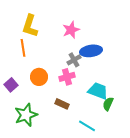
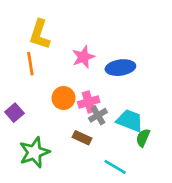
pink star: (71, 30) -> (83, 57), moved
gray cross: (74, 60) -> (98, 115), moved
orange circle: (39, 77) -> (63, 98), moved

